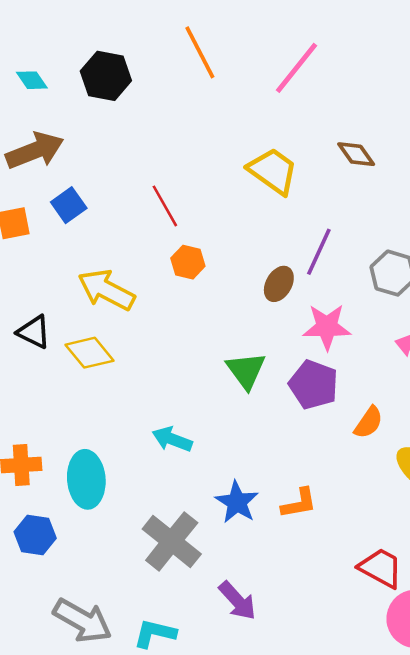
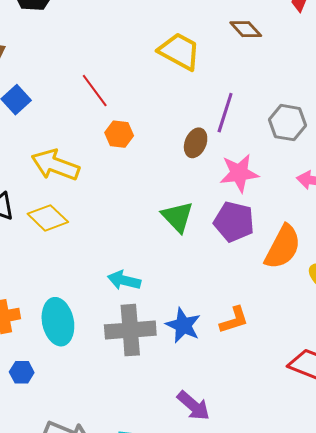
orange semicircle: (369, 422) -> (283, 247), size x1.6
blue hexagon: (35, 535) -> (22, 372), size x0.7
gray cross: (172, 541) -> (130, 330), moved, turned -36

